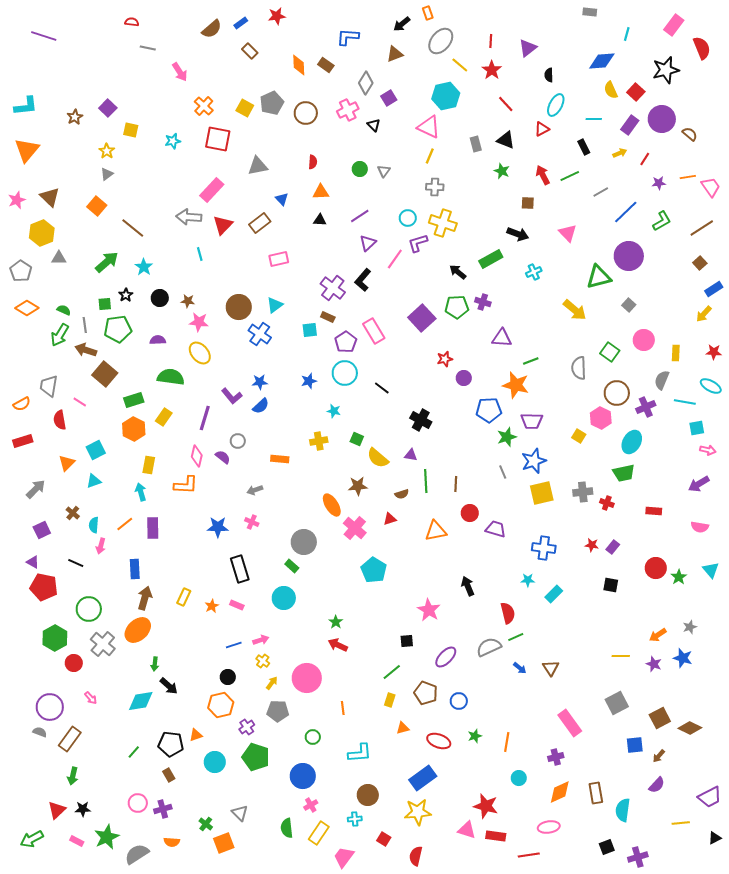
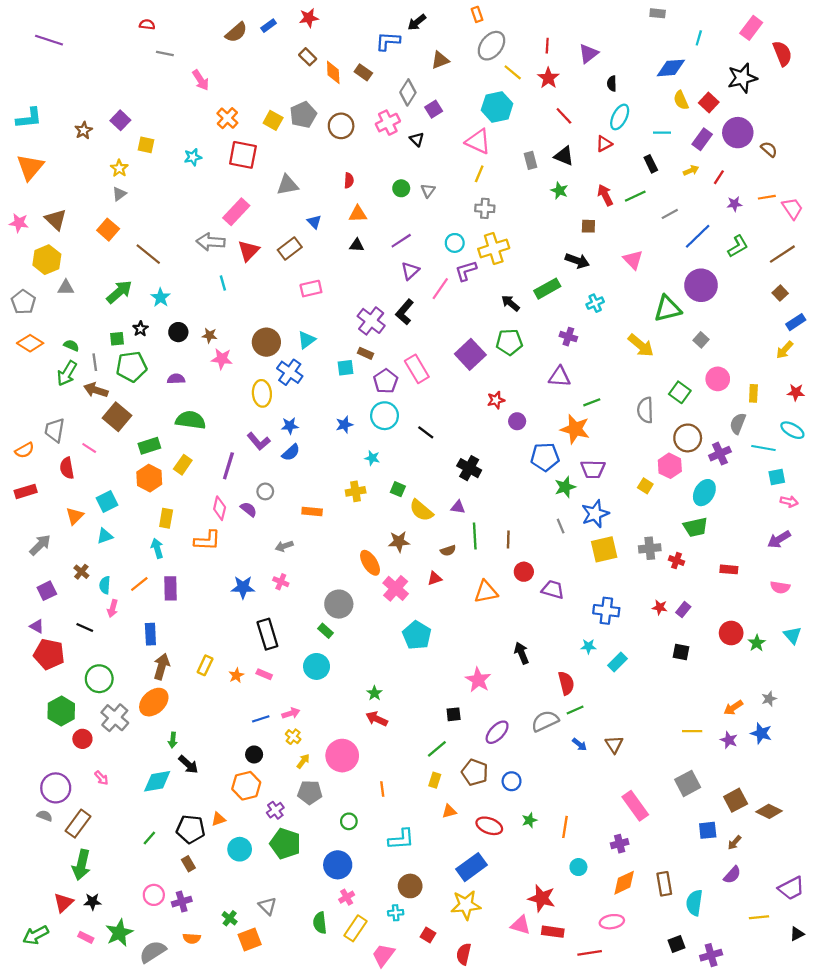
black arrow: (402, 24) -> (417, 22), moved
brown rectangle: (250, 51) -> (308, 57), moved
pink star: (17, 200) -> (19, 223), turned 30
yellow cross: (443, 223) -> (494, 248), turned -36
purple cross: (483, 302) -> (568, 337), moved
yellow ellipse: (200, 353) -> (262, 393), moved, turned 35
green arrow: (73, 776) -> (81, 865), size x1.5

